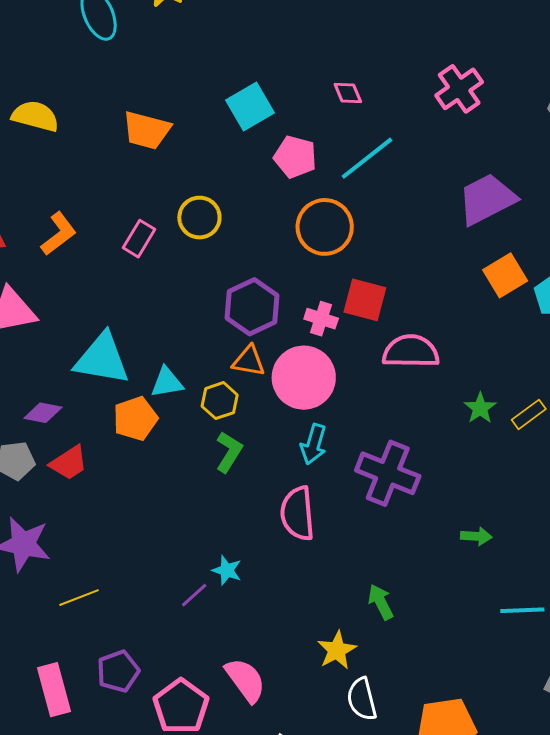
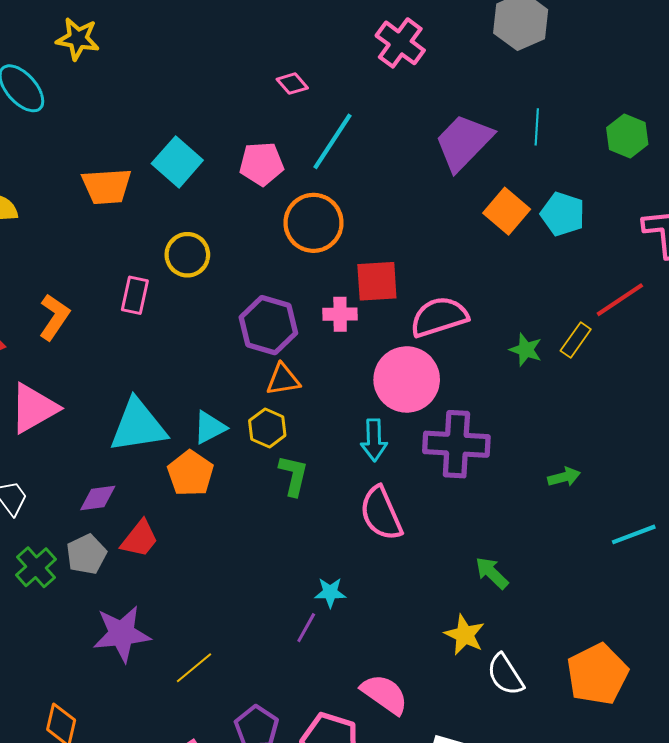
cyan square: (250, 107) -> (177, 162), moved
pink circle: (304, 378) -> (407, 379), moved

